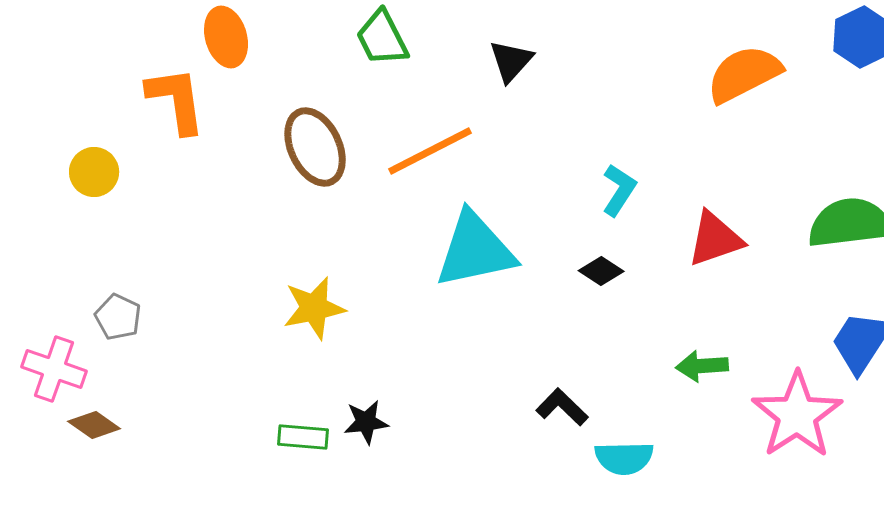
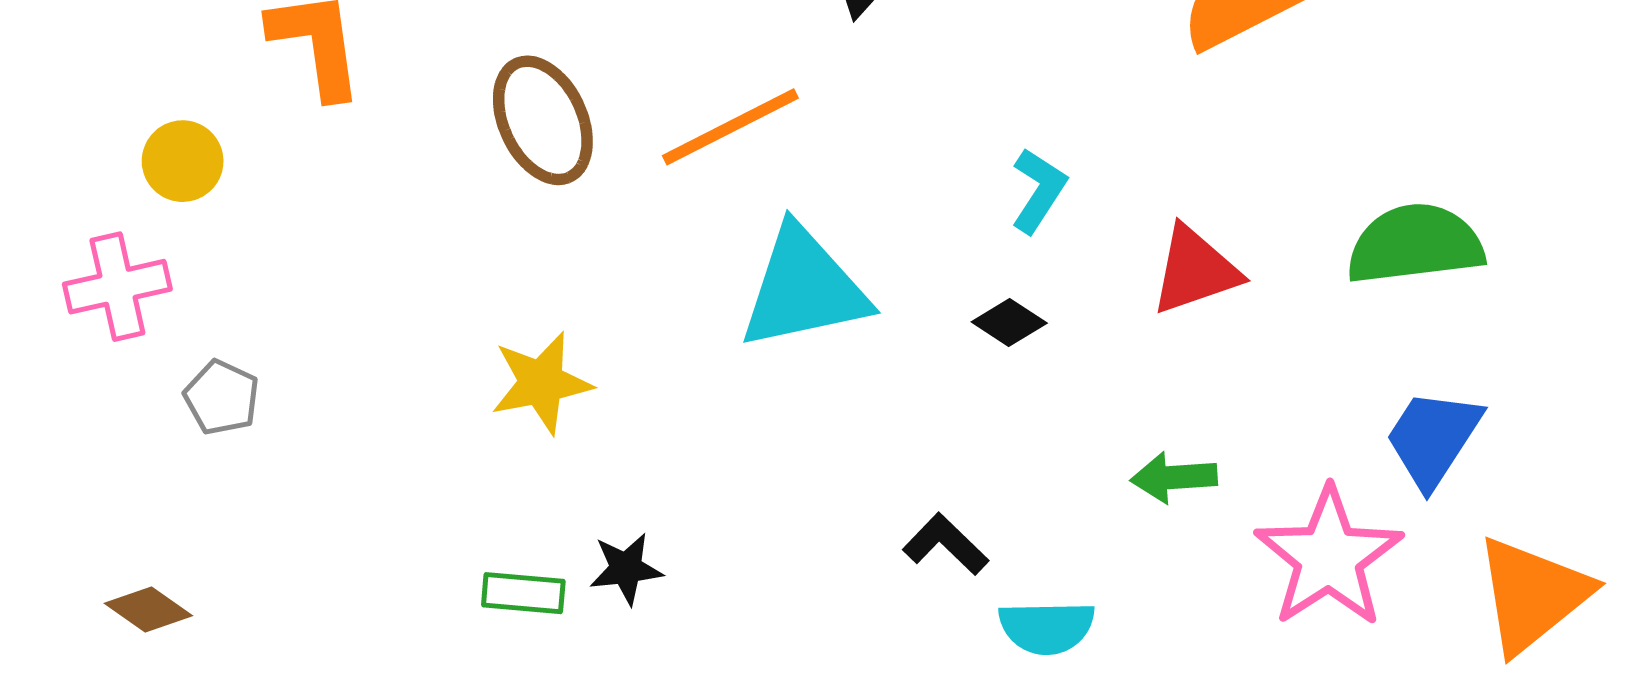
pink cross: (54, 369) -> (117, 287), moved, turned -32
brown diamond: (94, 425) -> (148, 609), moved

